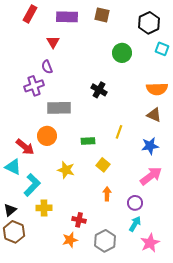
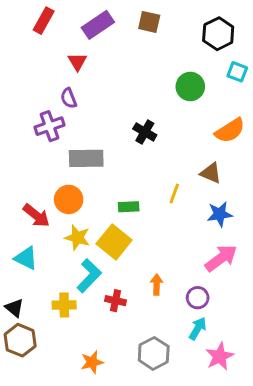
purple rectangle: (67, 17) -> (98, 25), turned -35
green circle: (122, 53) -> (190, 87), moved
orange semicircle: (157, 89) -> (230, 131), turned -30
brown triangle: (154, 115) -> (211, 173), moved
yellow square: (103, 165) -> (114, 242), moved, size x1.6
cyan triangle: (13, 167) -> (26, 258), moved
yellow star: (66, 170) -> (77, 238), moved
cyan L-shape: (32, 185) -> (89, 276), moved
black triangle: (10, 210) -> (14, 308), turned -40
red cross: (79, 220) -> (116, 301), moved
orange star: (70, 240) -> (92, 362), moved

